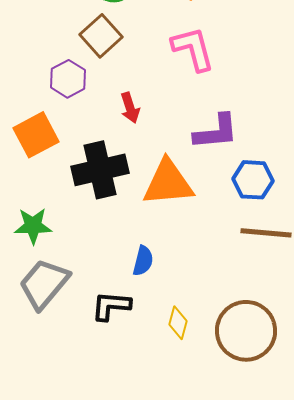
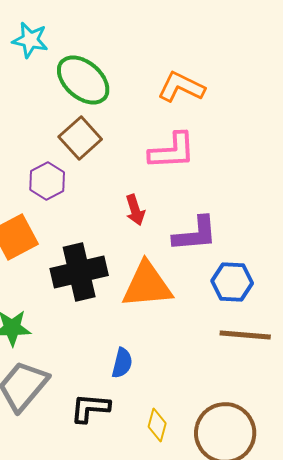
pink L-shape: (193, 49) -> (172, 151), turned 102
red arrow: (130, 108) -> (135, 210), moved

